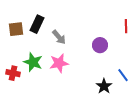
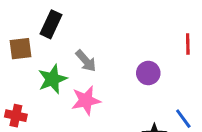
black rectangle: (37, 24) -> (51, 24), moved
green star: (33, 62) -> (52, 79), moved, turned 30

